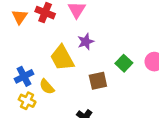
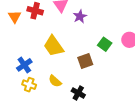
purple star: (86, 42) -> (80, 16), moved
yellow semicircle: (47, 87) -> (55, 81), moved

